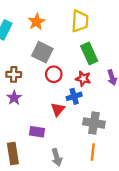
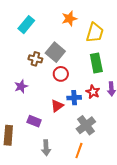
orange star: (37, 22) -> (69, 19), moved
brown cross: (14, 74) -> (35, 59), moved
red star: (83, 79) -> (93, 92), moved
gray cross: (94, 123) -> (86, 125), turned 30

